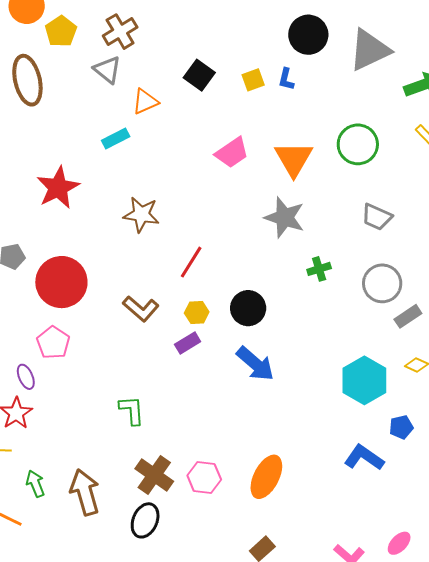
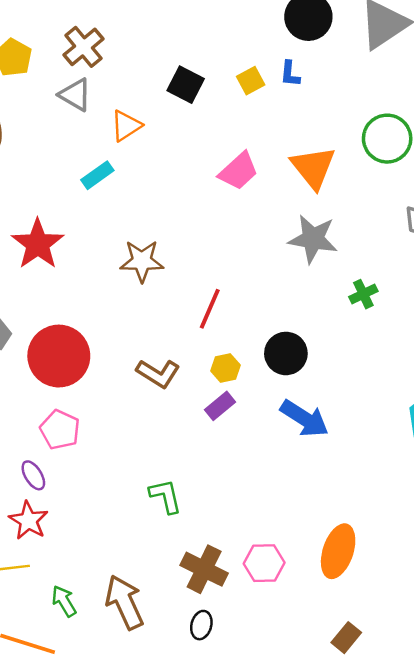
black ellipse: (145, 520) -> (201, 625), size x0.7

